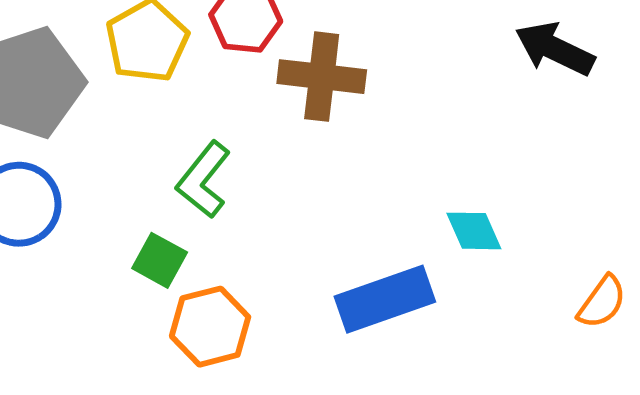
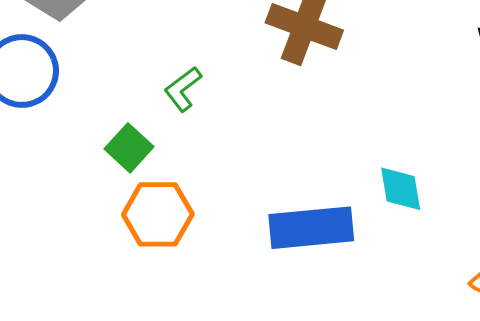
green L-shape: (203, 180) -> (183, 89), size x0.7

